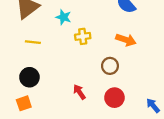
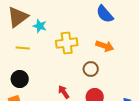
cyan star: (63, 17) -> (40, 26), moved
yellow cross: (83, 36) -> (67, 43), size x1.5

